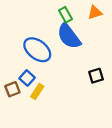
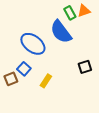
green rectangle: (65, 15) -> (70, 13), moved
yellow rectangle: (37, 91) -> (46, 81), moved

